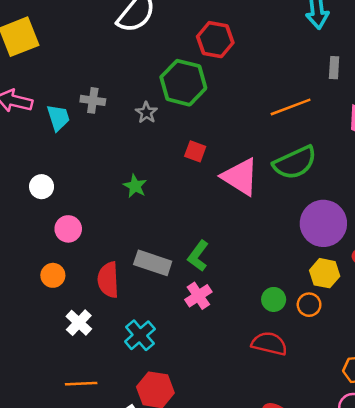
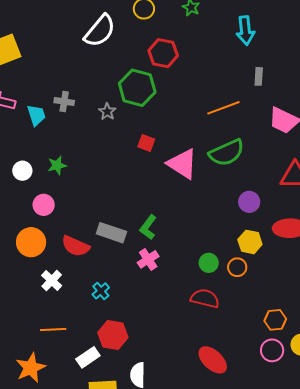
green star: (135, 186) -> (57, 165), moved, turned 30
purple circle: (323, 223) -> (249, 202), size x0.6
orange circle: (53, 275) -> (31, 242), size x1.5
red semicircle: (108, 280) -> (76, 246), turned -64
cyan cross: (140, 335) -> (101, 291), size x0.7

